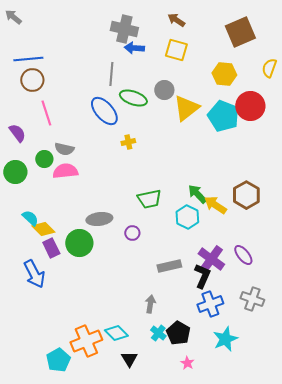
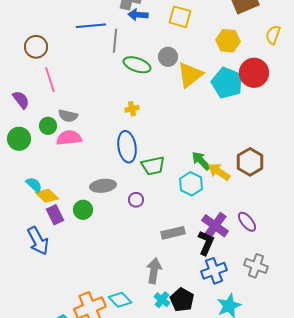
blue line: (28, 59) -> (91, 26), moved
blue ellipse: (104, 111) -> (127, 147), moved, turned 32
green circle: (79, 243) -> (83, 210), size x0.7
gray arrow: (150, 304) -> (154, 271), size x1.4

